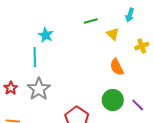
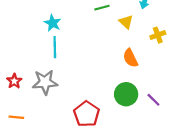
cyan line: (35, 57) -> (55, 47), moved
gray star: (39, 89) -> (45, 82), turned 30

